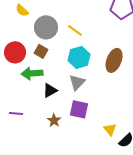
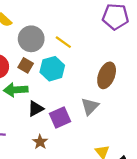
cyan hexagon: (79, 57) -> (52, 69), moved
gray triangle: (77, 82) -> (90, 106), moved
purple square: (79, 109) -> (60, 117), moved, turned -36

